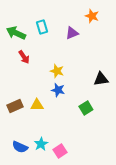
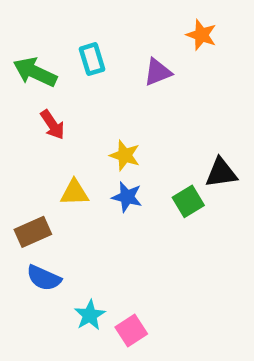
yellow triangle: (37, 105) -> (74, 193), moved
green square: (86, 108) -> (188, 201), moved
blue semicircle: (20, 147) -> (44, 278), moved

